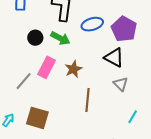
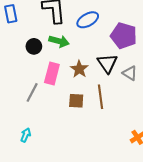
purple pentagon: (124, 29) -> (124, 36), moved
black triangle: (114, 58) -> (107, 63), moved, turned 40
brown square: (37, 118) -> (76, 101), moved, size x0.7

